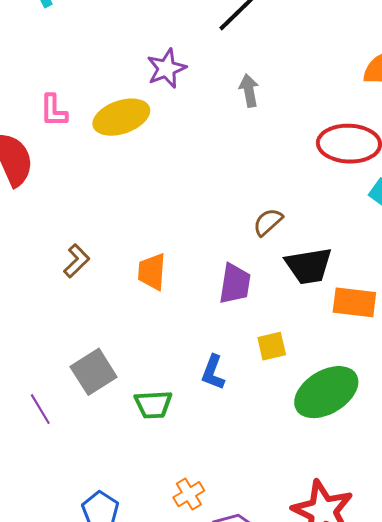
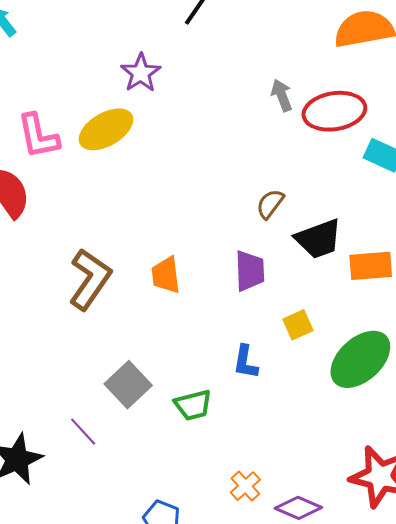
gray arrow: (249, 91) -> (282, 95), moved
pink L-shape: (54, 111) -> (38, 136), size x1.4
brown L-shape: (77, 261) -> (90, 279), size x1.8

